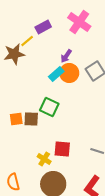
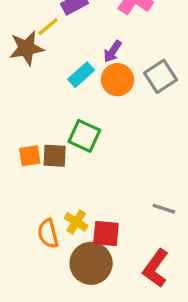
cyan rectangle: (56, 74) -> (81, 75), moved
red square: (62, 149) -> (106, 234), moved
orange semicircle: (13, 182) -> (48, 234), moved

